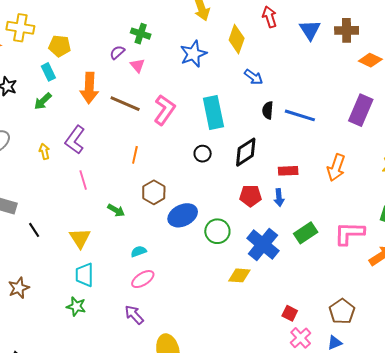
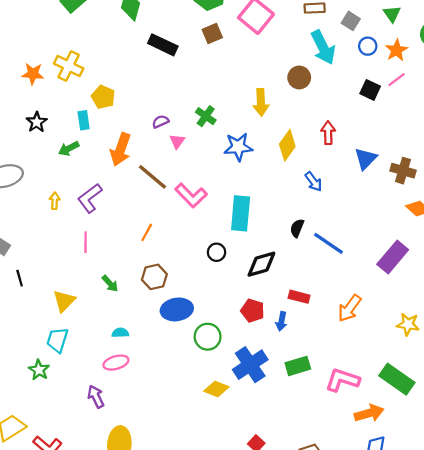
green cross: (141, 34) -> (206, 116), moved
blue arrow: (254, 77) -> (314, 182), moved
pink L-shape: (164, 110) -> (191, 195), turned 84

